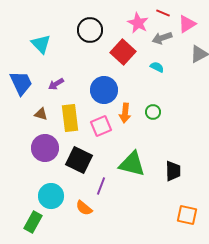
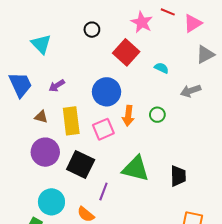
black circle: (90, 30) -> (92, 30), size x0.6
gray arrow: (162, 38) -> (191, 91), moved

